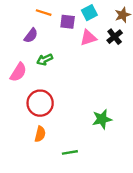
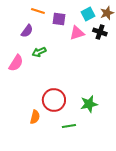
cyan square: (89, 13) -> (88, 14), moved
black cross: (115, 37) -> (100, 32), turned -32
red circle: (40, 103) -> (54, 100), moved
green line: (70, 152) -> (69, 126), moved

